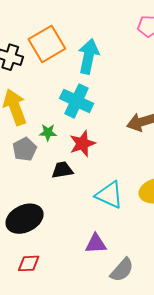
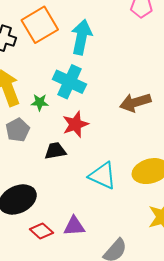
green star: (48, 132) -> (40, 102), moved
purple triangle: (96, 244) -> (74, 226), moved
red diamond: (29, 263) -> (41, 231), moved, turned 45

